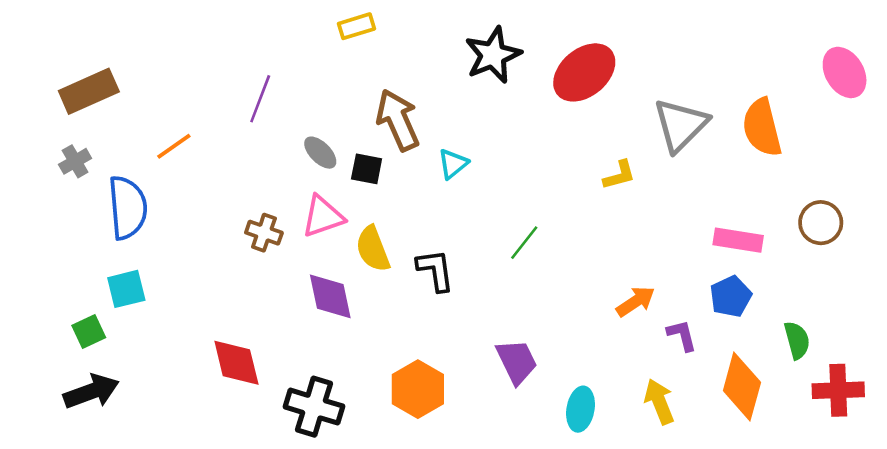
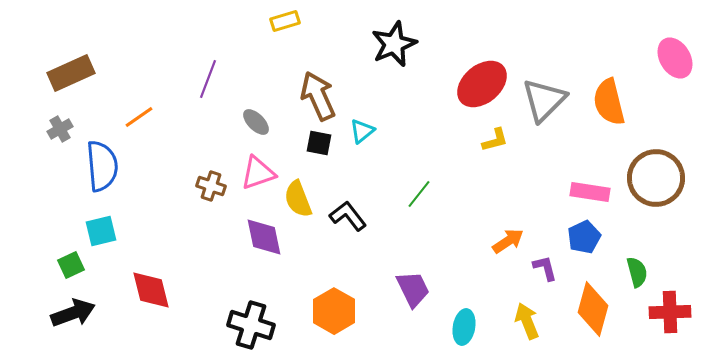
red ellipse: (584, 72) -> (482, 84), moved
black square: (367, 169) -> (319, 143), moved
brown circle: (821, 223) -> (656, 178), size x1.6
black L-shape: (435, 270) -> (348, 216), turned -30
red diamond: (236, 363) -> (151, 290), moved

